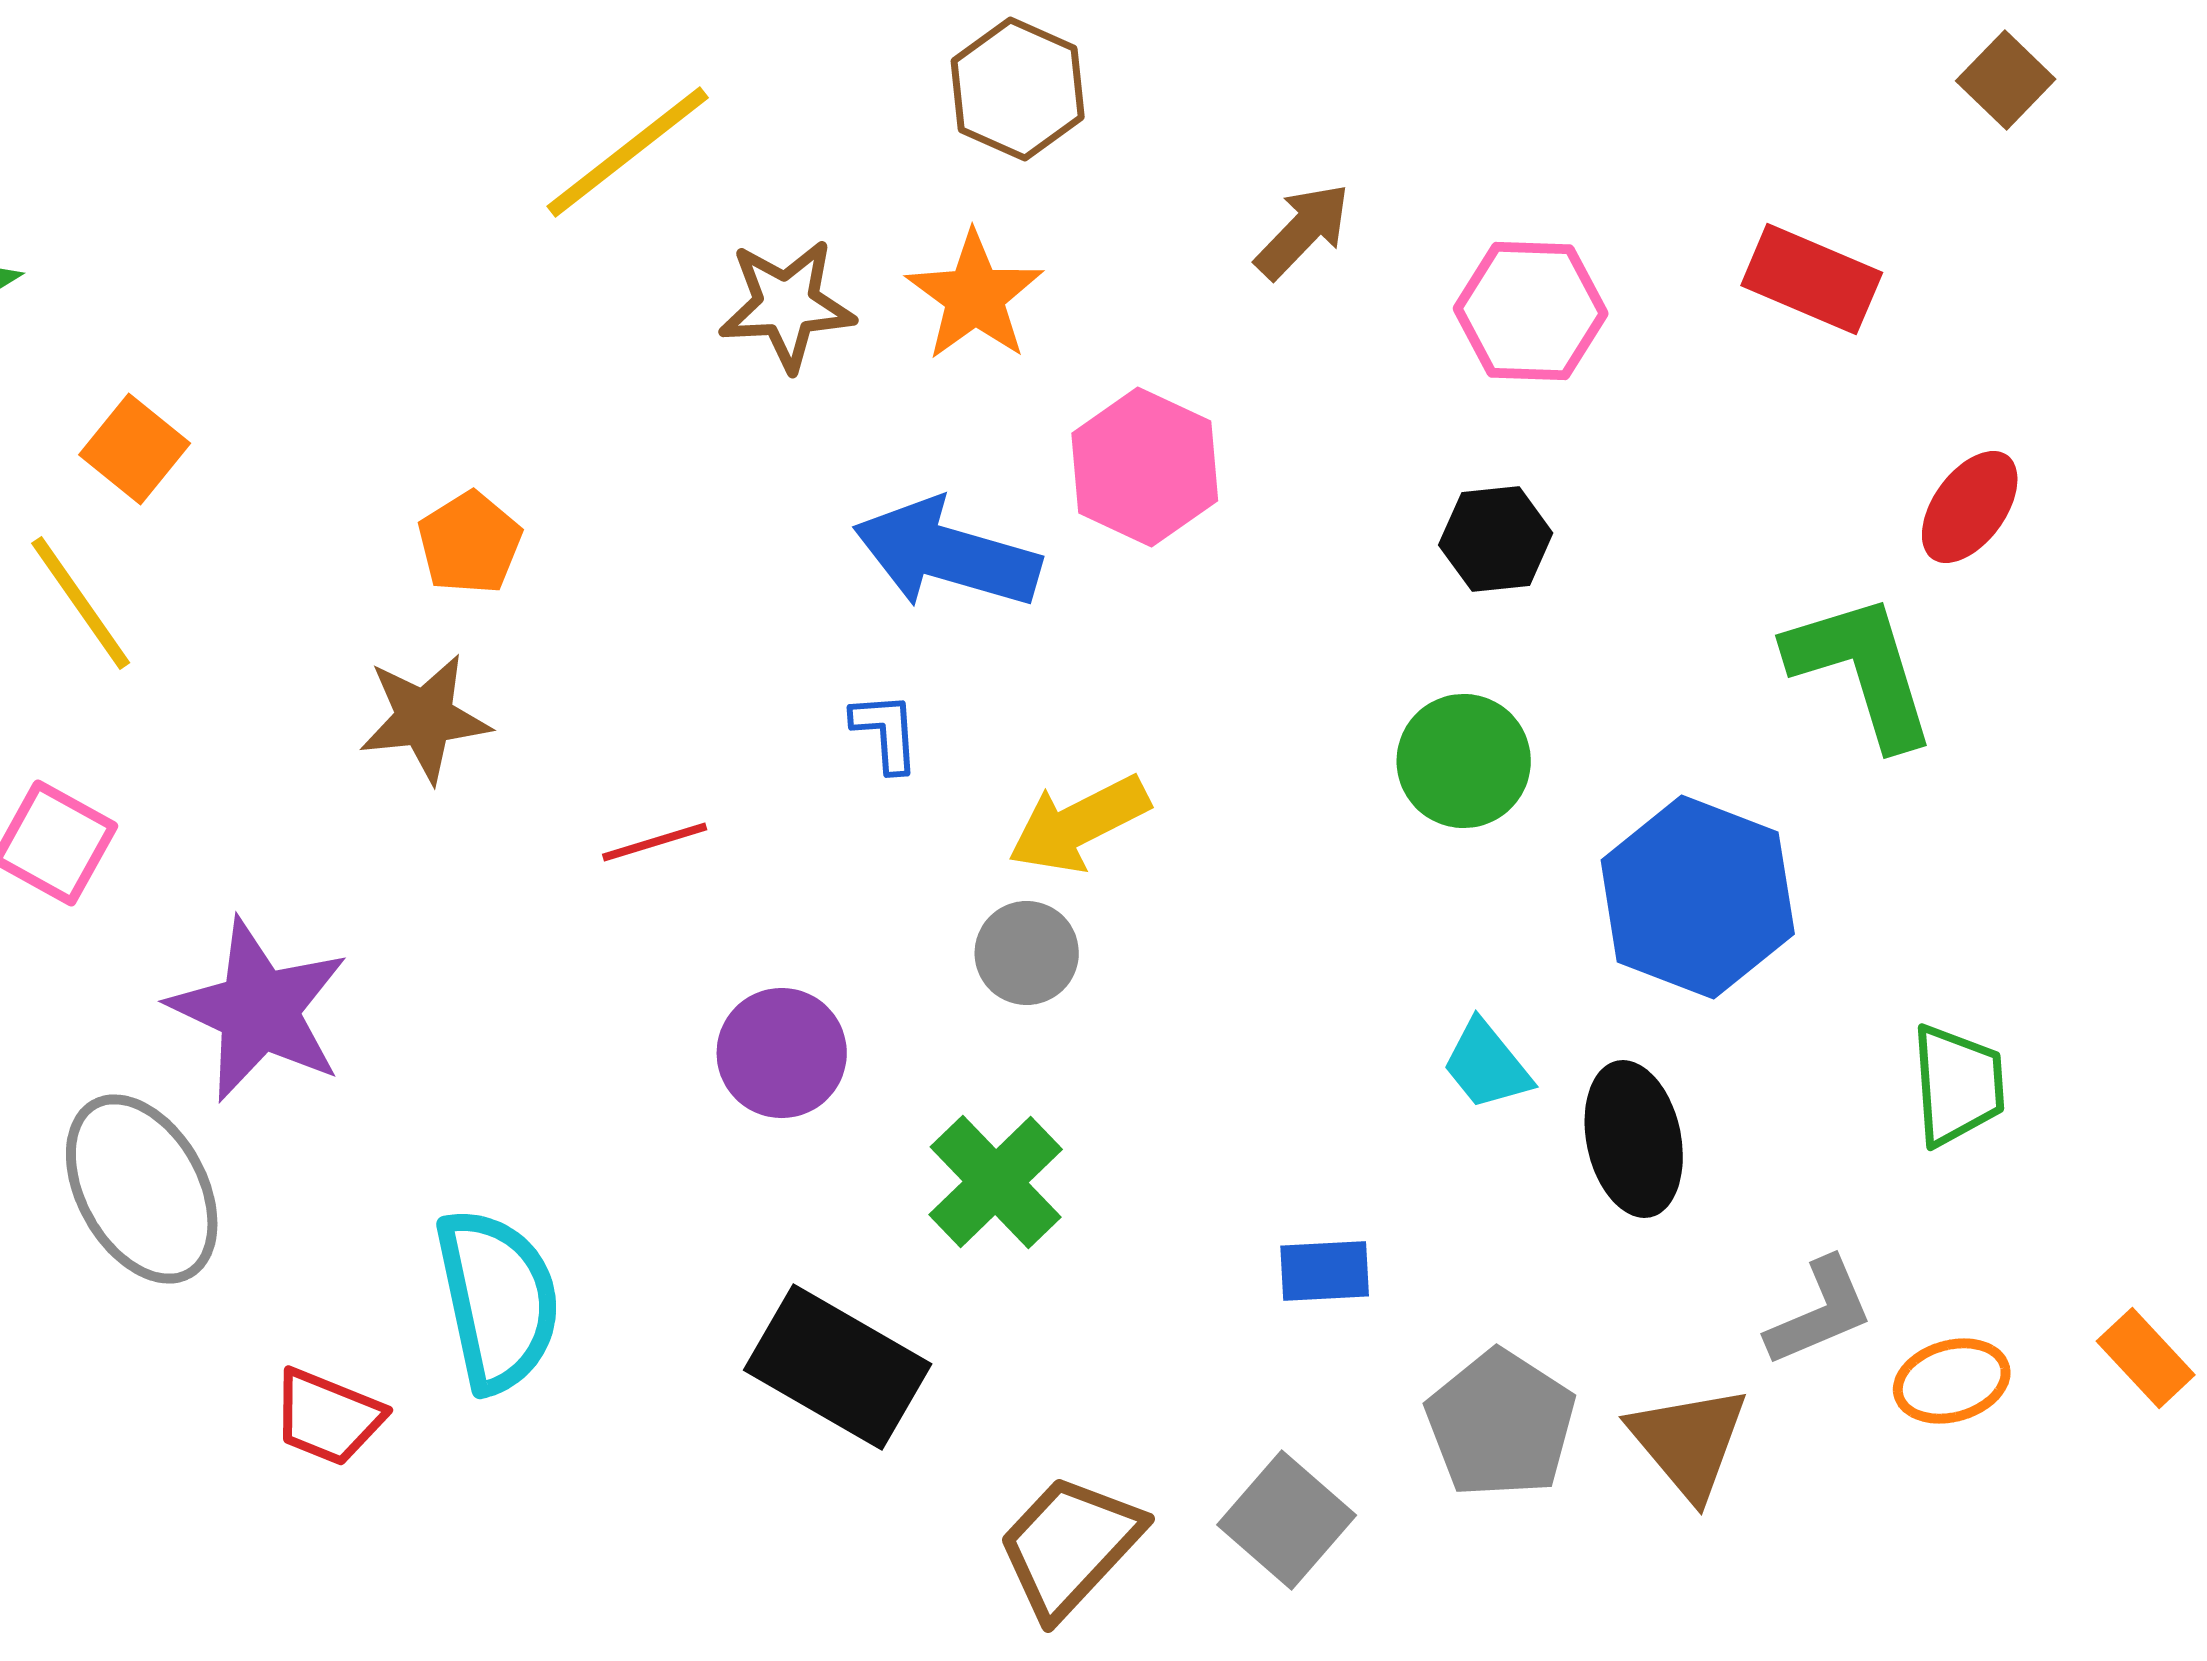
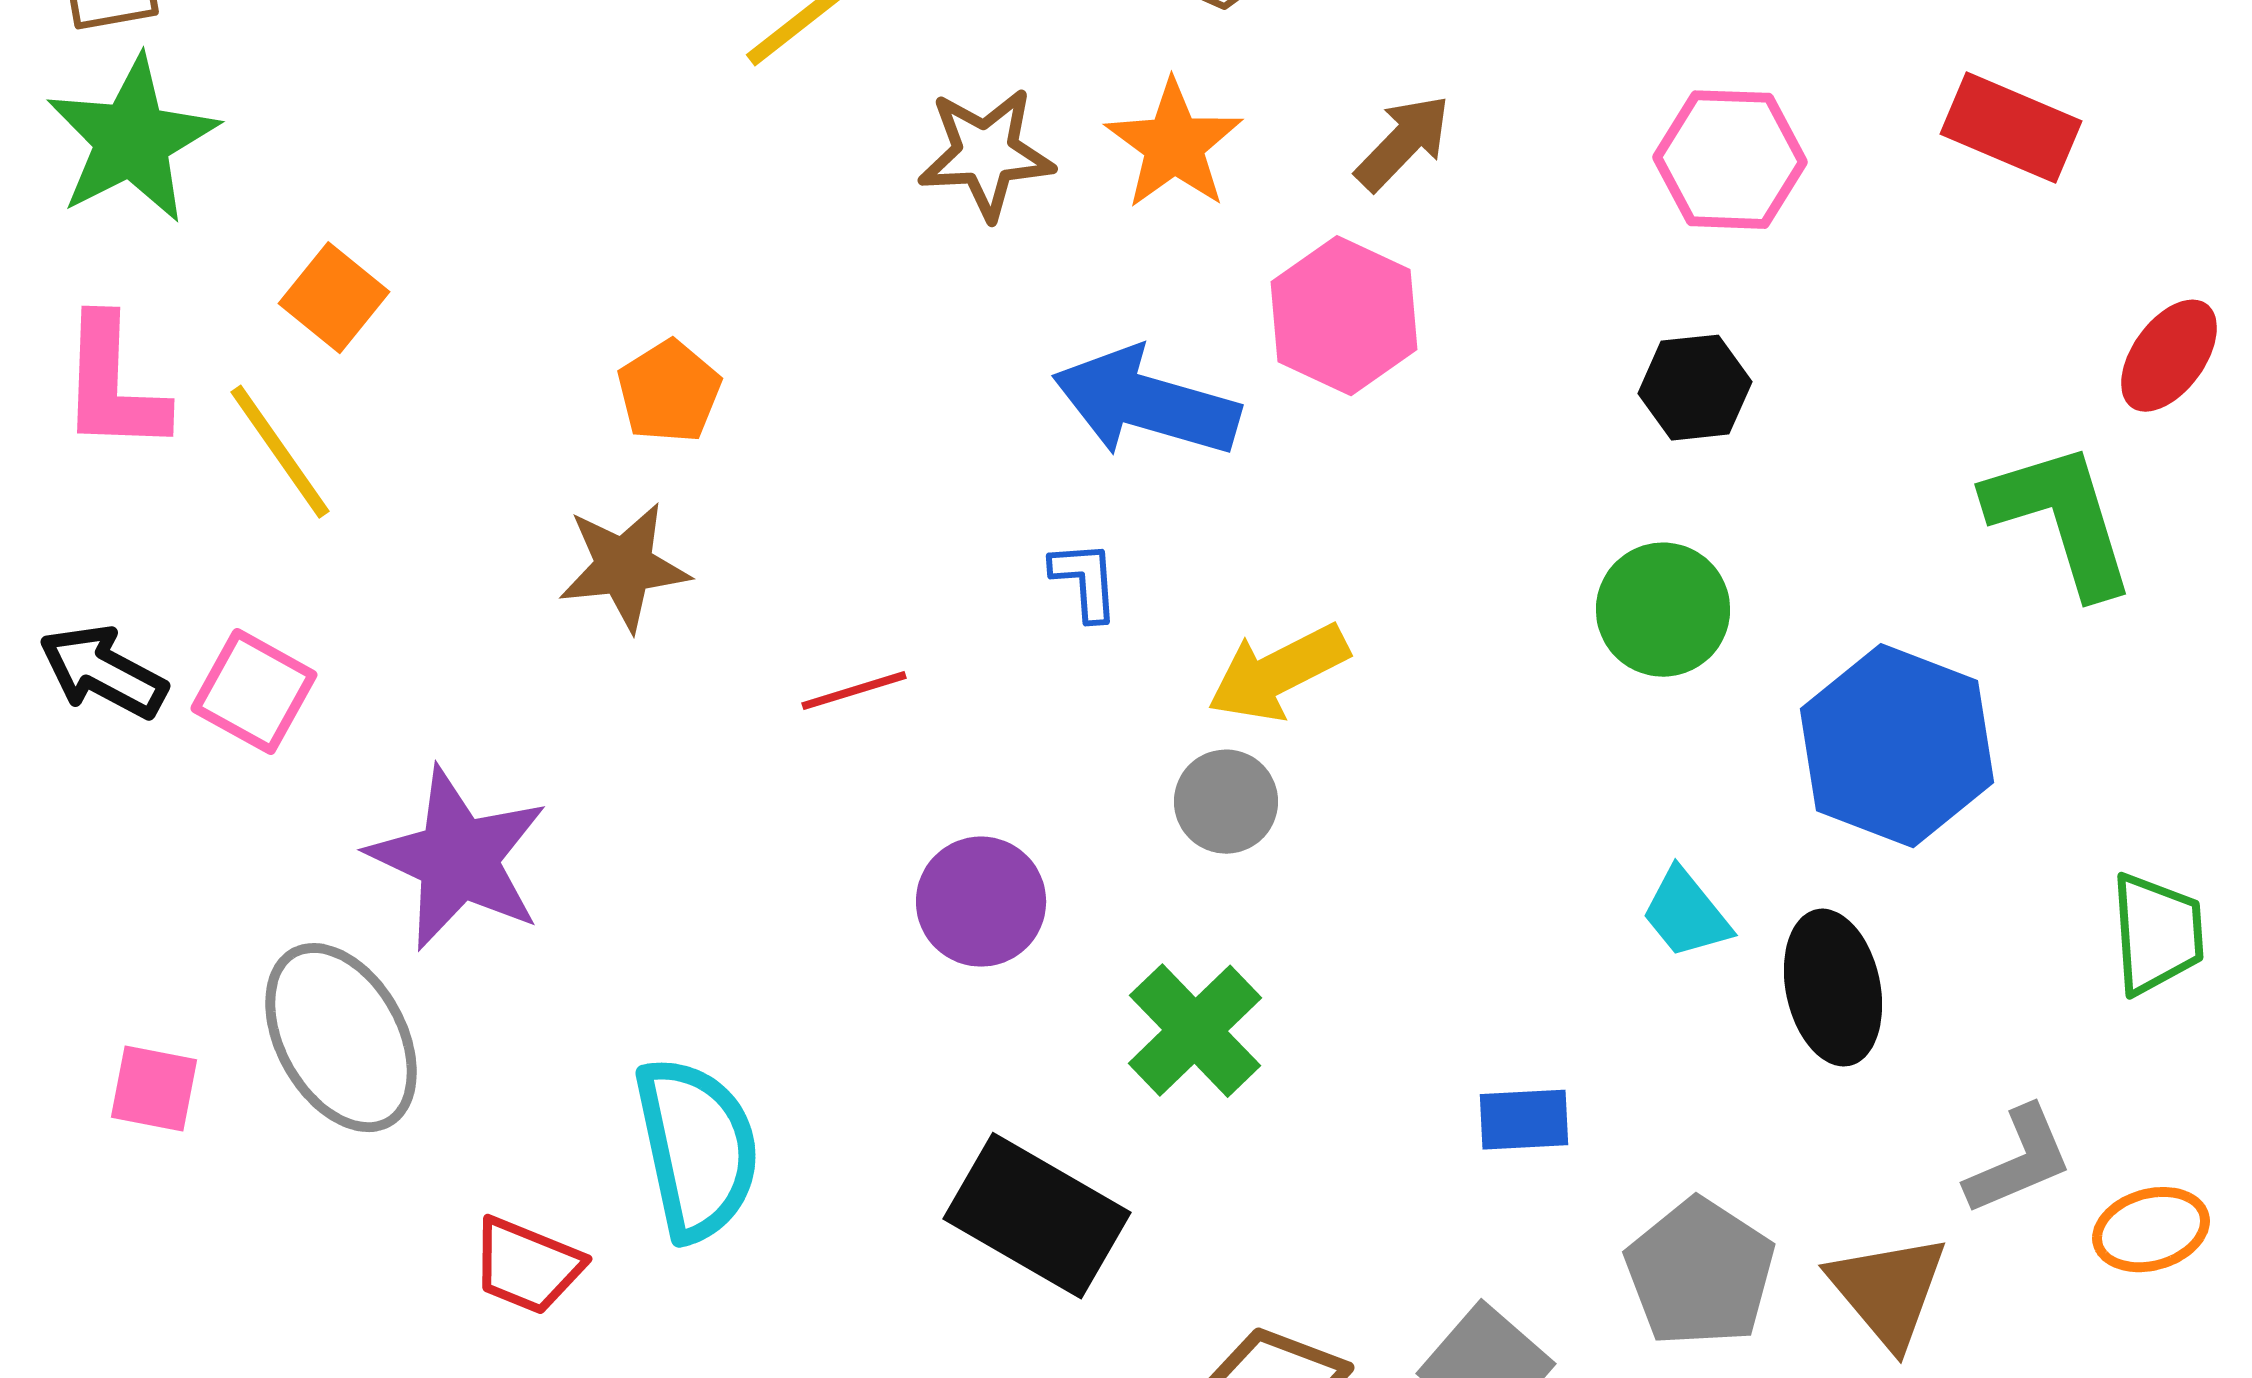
brown arrow: (1303, 231) -> (1403, 143), moved

